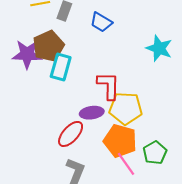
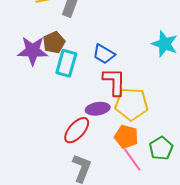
blue trapezoid: (101, 22) -> (104, 54), moved
brown pentagon: (48, 46) -> (54, 42), size x0.7
orange pentagon: (120, 141) -> (126, 137), size x0.7

